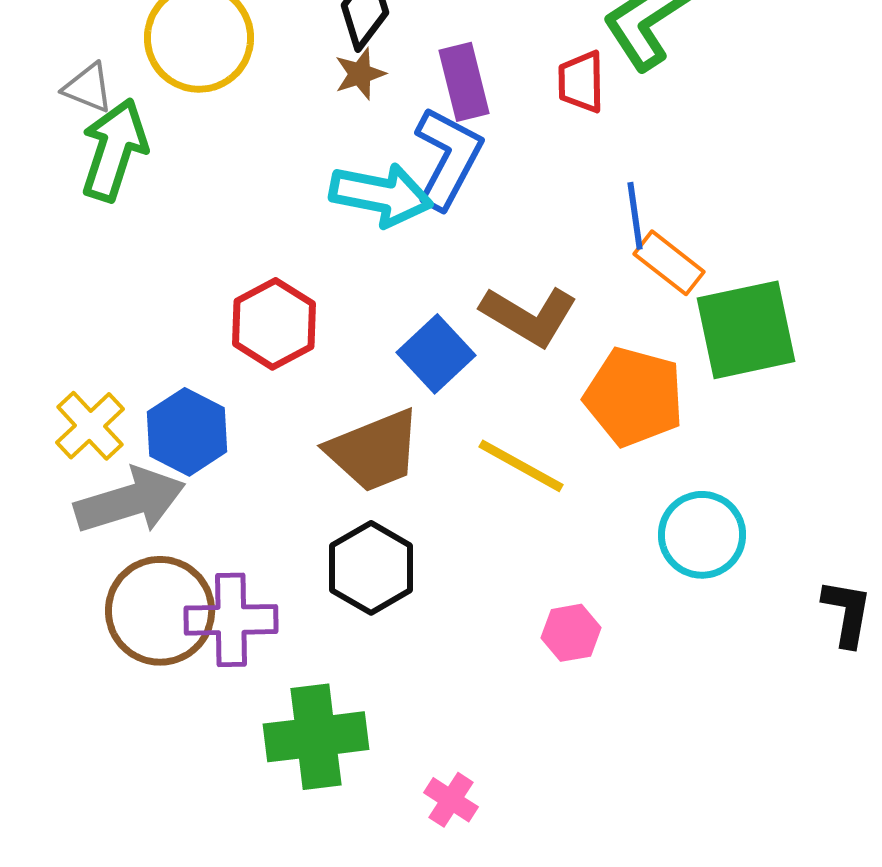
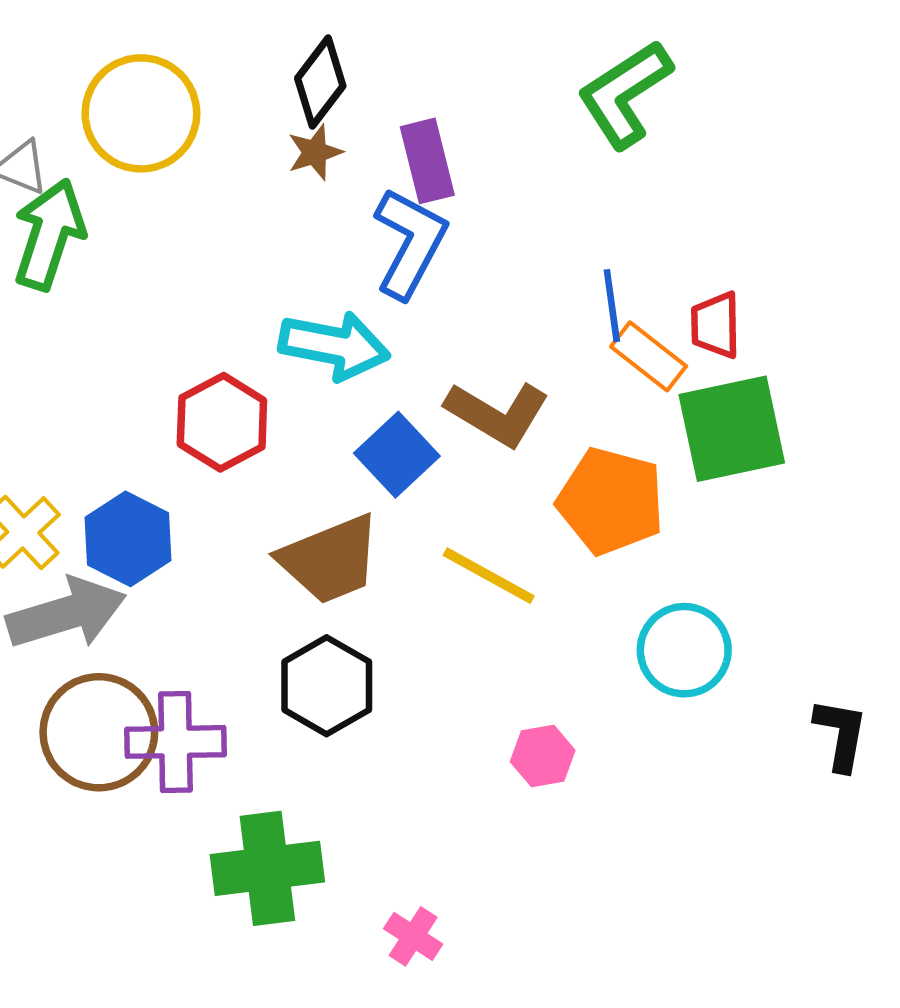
red trapezoid: (581, 82) -> (716, 325), moved
cyan arrow: (381, 195) -> (334, 346), moved

